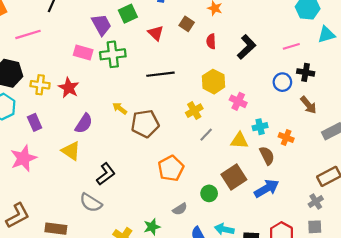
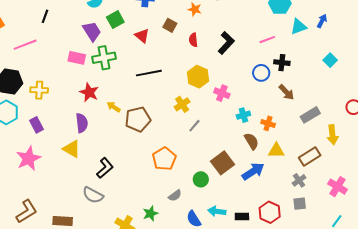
red star: (69, 88) -> (89, 92), moved
purple semicircle: (84, 124) -> (82, 123), turned -36
yellow triangle: (239, 140) -> (276, 151), moved

